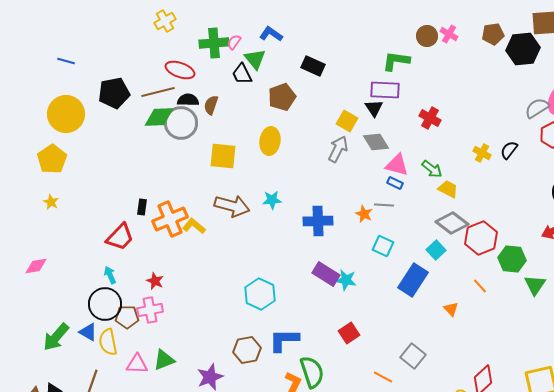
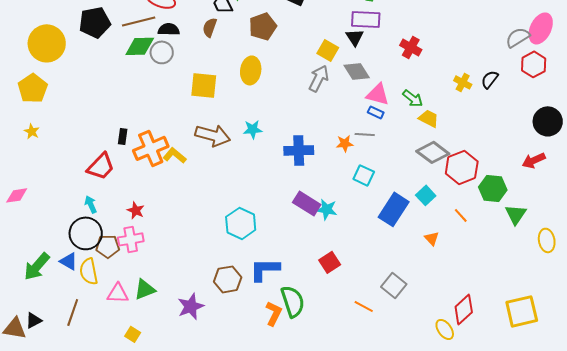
brown semicircle: (211, 105) -> (210, 27), moved
gray circle: (181, 123) -> (162, 52), size x0.7
orange star: (364, 214) -> (345, 143), turned -30
cyan square: (436, 250) -> (426, 195), moved

